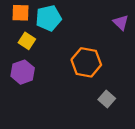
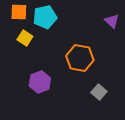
purple hexagon: (23, 72) -> (40, 82), moved

